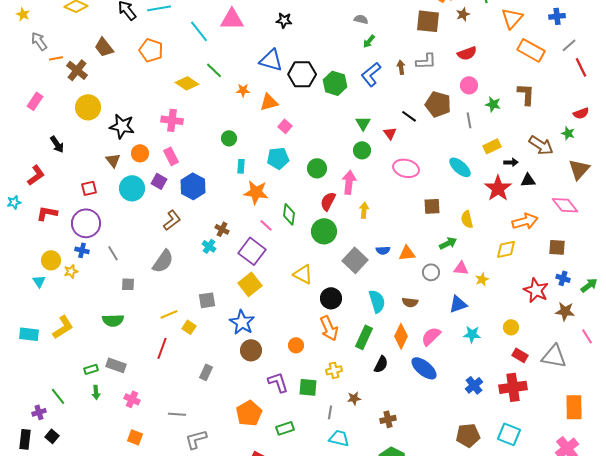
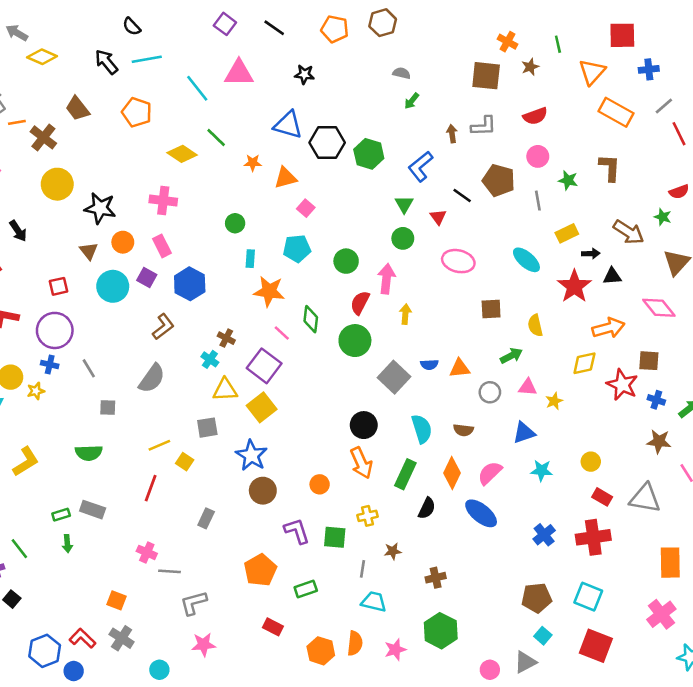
blue L-shape: (371, 74) -> (420, 166), moved
yellow triangle: (303, 274) -> (225, 390), moved, turned -30
red star: (536, 290) -> (622, 385), moved
pink cross: (132, 399) -> (147, 552), moved

